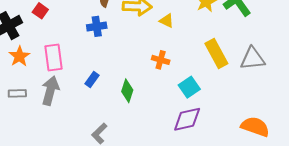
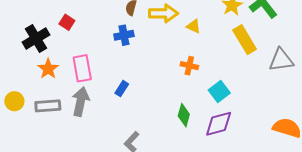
yellow rectangle: (216, 54) -> (245, 40), moved
green diamond: (127, 91) -> (184, 115), moved
gray rectangle: (17, 93) -> (48, 106), size x1.4

